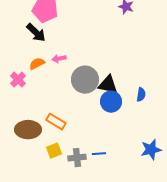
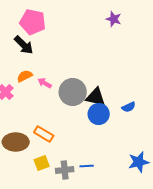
pink arrow: (59, 59) -> (45, 83), moved, turned 40
blue semicircle: (141, 95) -> (129, 107), turned 56

